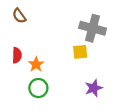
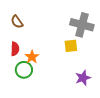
brown semicircle: (19, 16) -> (17, 22), moved
green circle: (38, 88) -> (24, 70), moved

